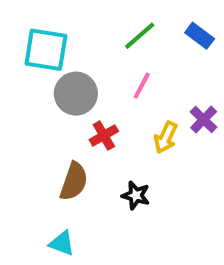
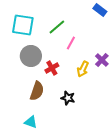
green line: (140, 36) -> (57, 27), moved
blue rectangle: (200, 36) -> (100, 10), moved
gray circle: (76, 94) -> (31, 56), moved

